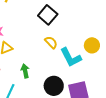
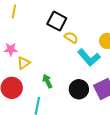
yellow semicircle: (51, 42) -> (71, 37), moved

